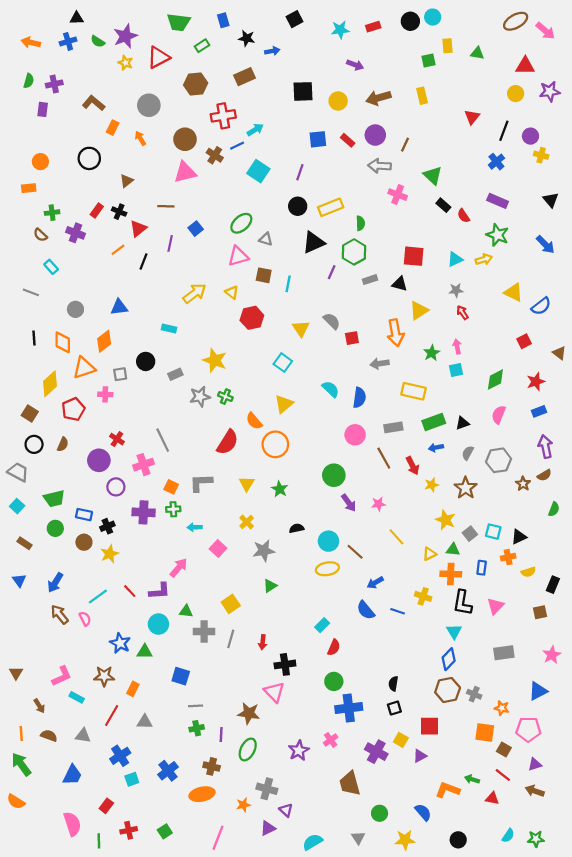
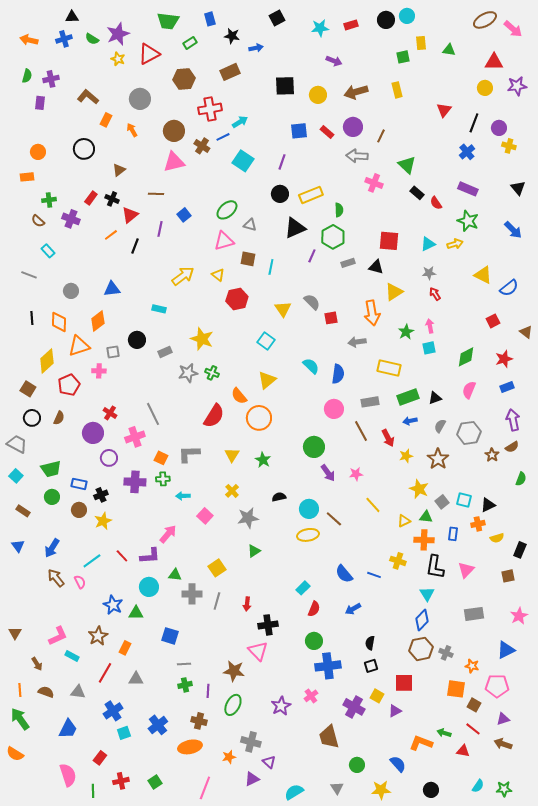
blue arrow: (375, 583) -> (353, 609), moved
brown star: (104, 676) -> (98, 636), turned -30

